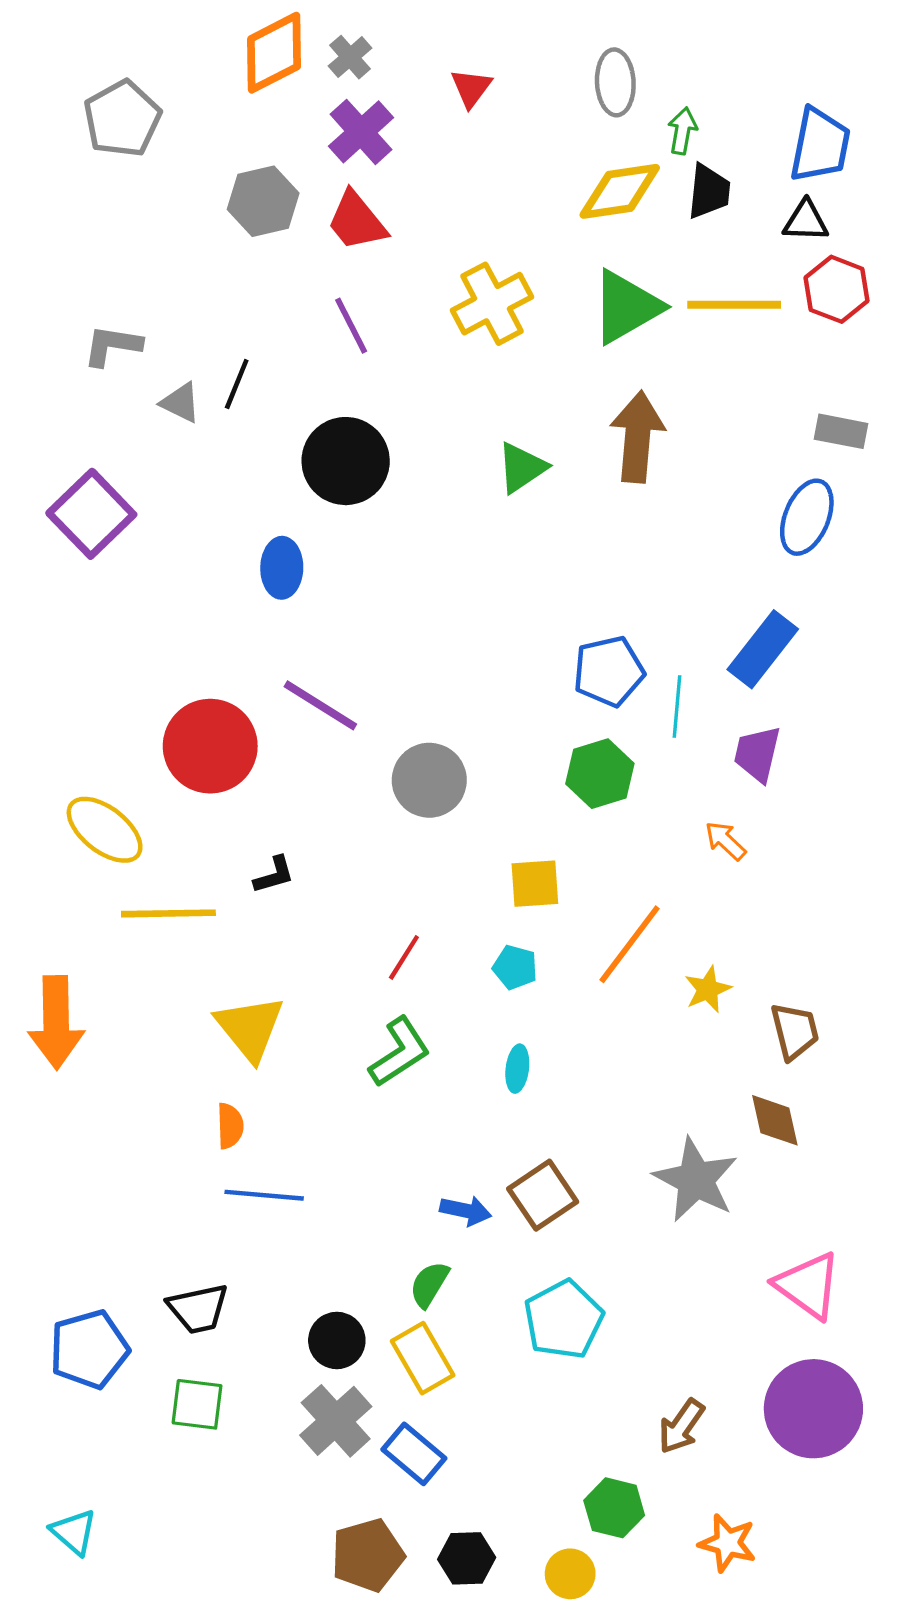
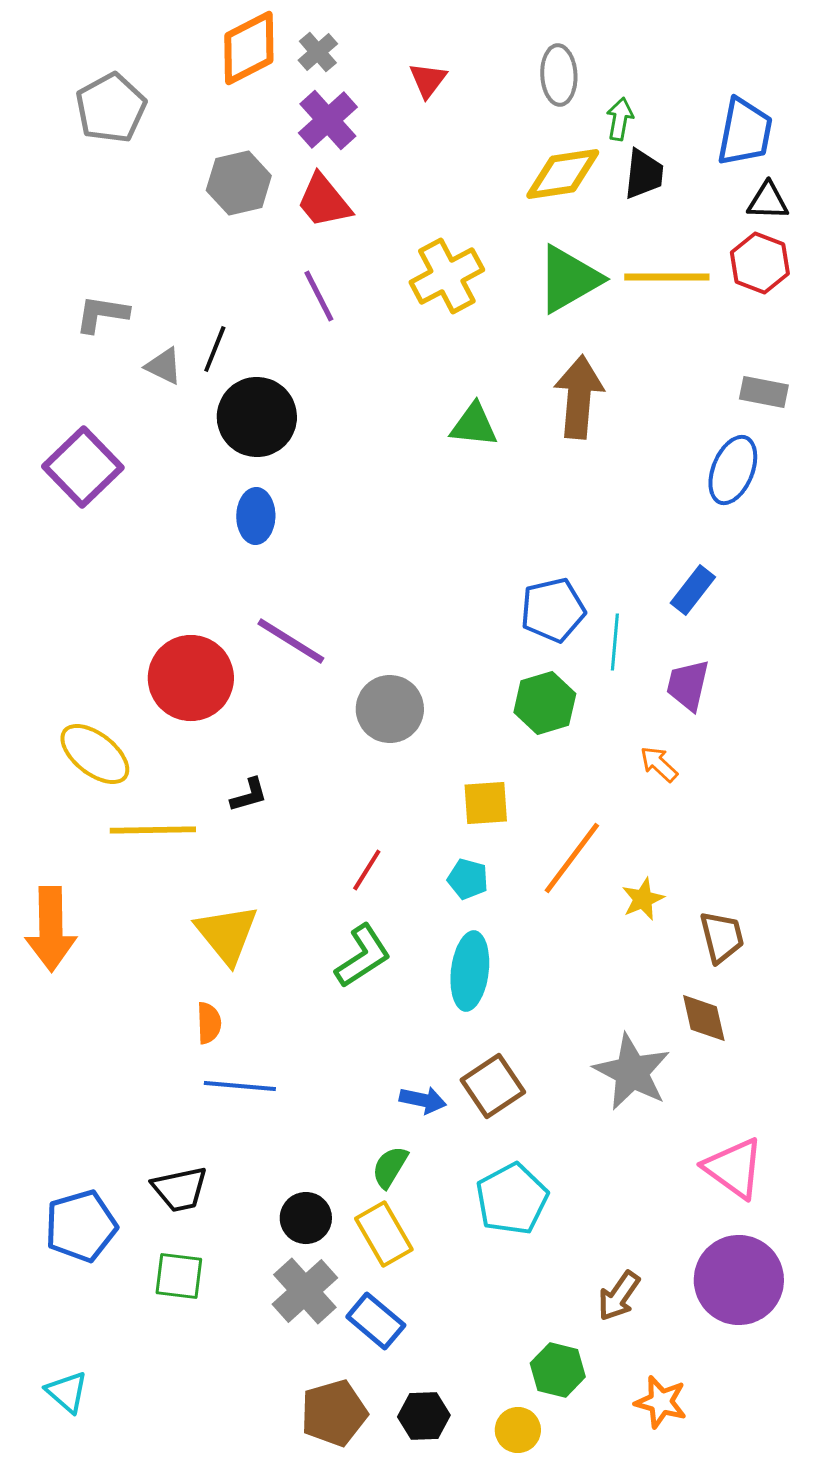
black triangle: (806, 221) -> (768, 201), moved
black circle: (346, 461) -> (257, 417), moved
green triangle: (522, 468) -> (474, 425), turned 40
blue rectangle: (763, 649) -> (693, 590), size x0.7
cyan ellipse: (517, 1069) -> (470, 971), size x1.8

